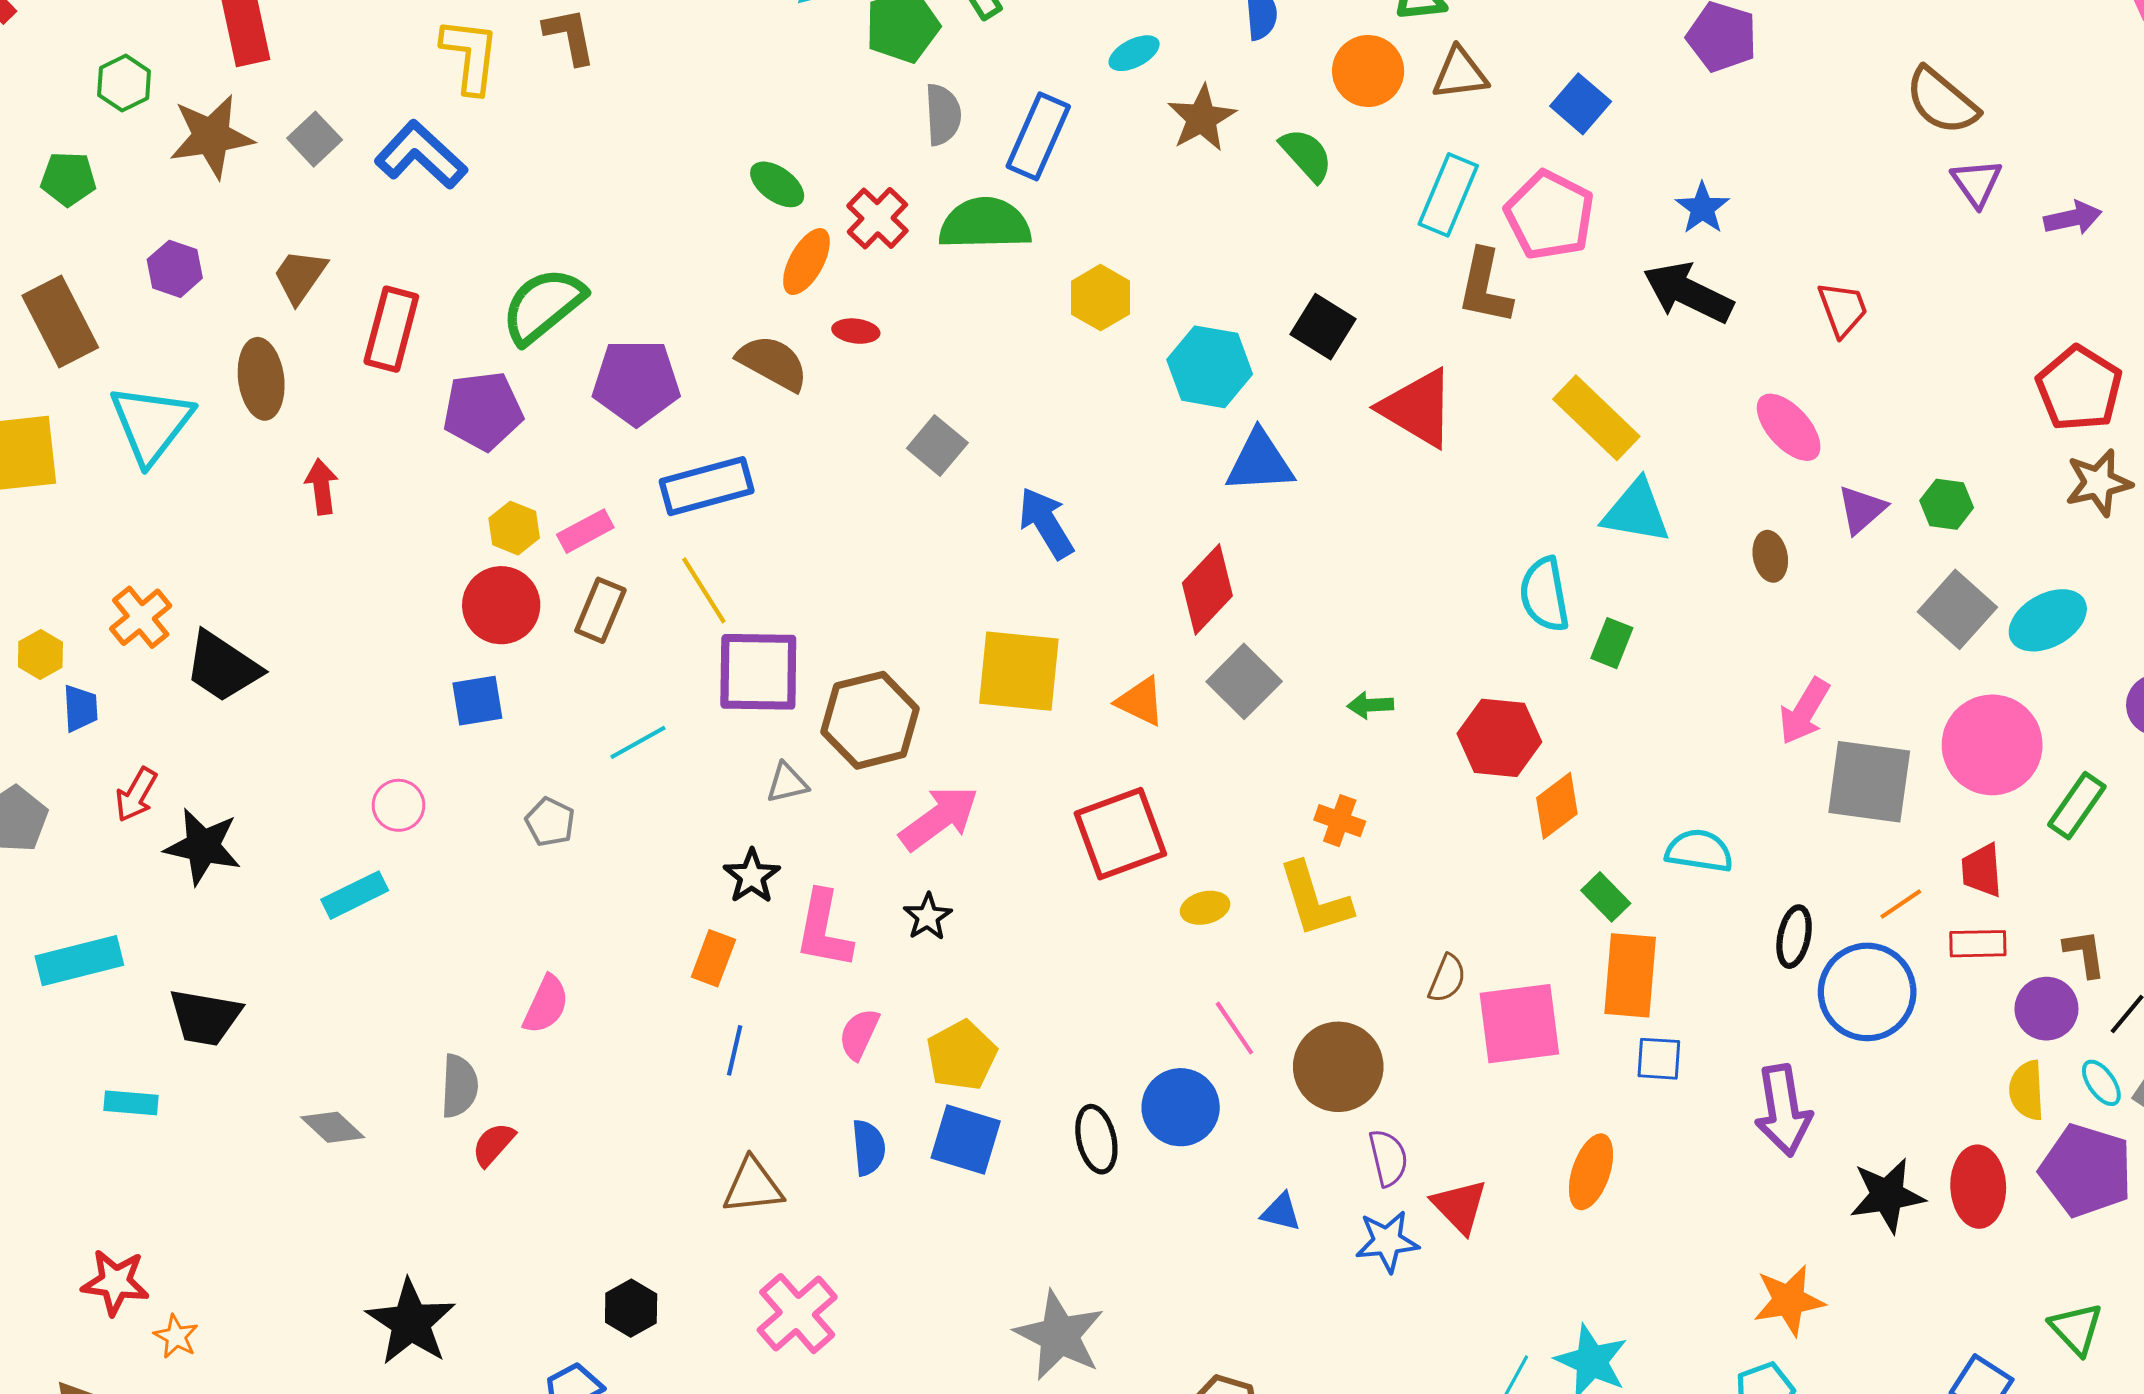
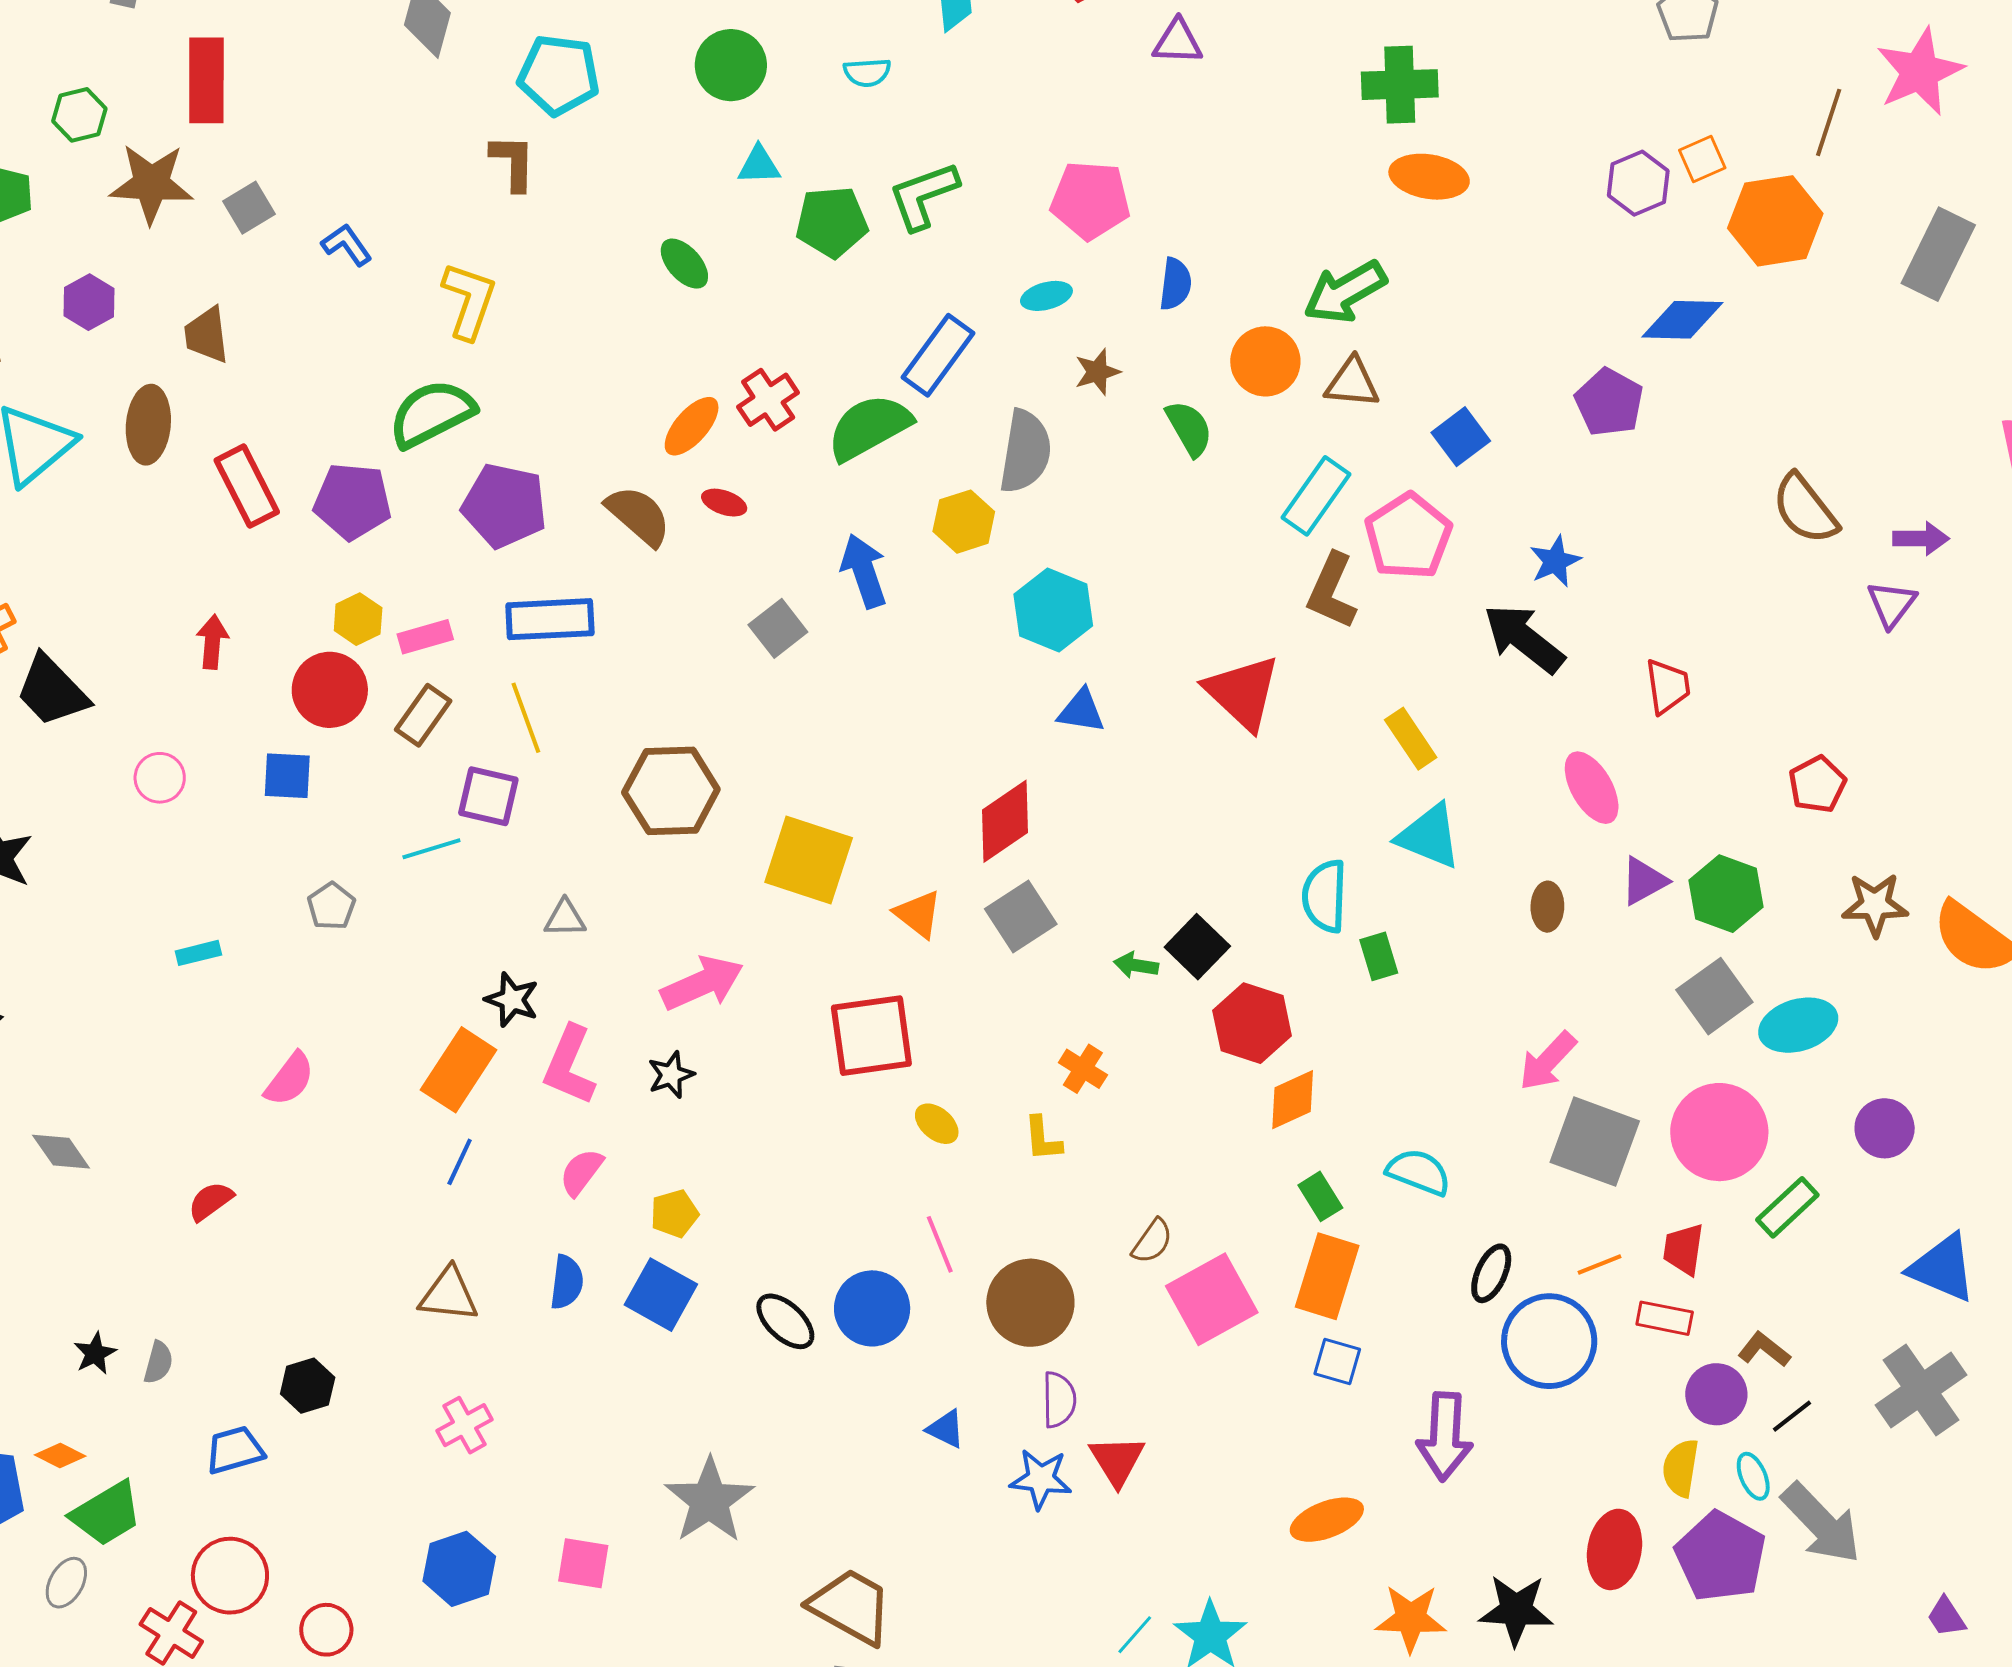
yellow L-shape: (470, 56) -> (469, 301), moved
gray semicircle: (943, 115) -> (1025, 451), moved, size x1.4
brown star: (1202, 118) -> (1097, 372), size x0.7
blue L-shape: (421, 155) -> (347, 245), size x0.6
purple triangle: (1977, 183) -> (1891, 604), moved
green ellipse: (777, 184) -> (684, 264), moved
purple arrow: (2073, 218) -> (1921, 539), moved
green semicircle: (985, 224) -> (869, 427), turned -40
brown trapezoid: (300, 276) -> (207, 335), turned -54
black square: (1323, 327) -> (1197, 947), moved
red rectangle: (391, 329) -> (247, 486), moved, turned -54
red pentagon: (2079, 388) -> (1817, 784), moved, size x0.7
yellow rectangle: (1596, 418) -> (1411, 739), size x0.7
blue triangle: (1260, 462) -> (1081, 711), size x0.7
red arrow: (322, 487) -> (212, 642), moved
green hexagon: (1947, 504) -> (1726, 894), size x1.5
blue arrow: (1046, 523) -> (864, 571), moved
green rectangle: (1612, 643) -> (1379, 956), turned -51
purple square: (758, 672) -> (488, 796), moved, size x0.7
brown hexagon: (870, 720) -> (671, 791), moved
pink circle: (399, 805) -> (160, 778), moved
black star: (752, 876) -> (512, 1000), turned -30
cyan rectangle: (355, 895) -> (198, 953), moved, size x0.7
yellow L-shape: (1315, 900) -> (1043, 1139), size x0.6
yellow ellipse: (1205, 908) -> (937, 1124), turned 42
brown L-shape: (2085, 953) -> (1764, 1350), turned -56
orange rectangle: (713, 958) -> (459, 1070), size x1.5
pink square: (1519, 1024) -> (1212, 1299), turned -34
yellow pentagon: (962, 1055) -> (674, 1214), size x0.7
gray semicircle: (459, 1086) -> (158, 1362), moved, size x0.7
black ellipse: (1096, 1139) -> (785, 1321), turned -46
orange ellipse: (1591, 1172) -> (1327, 1520), moved, turned 38
black star: (1887, 1195) -> (1516, 1610), moved
pink cross: (797, 1314) -> (465, 1425), size x0.7
black star: (411, 1322) -> (95, 1353), size x0.5

